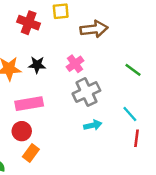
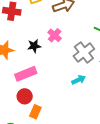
black star: (37, 65) -> (34, 46), moved
gray cross: (86, 92) -> (84, 52), moved

